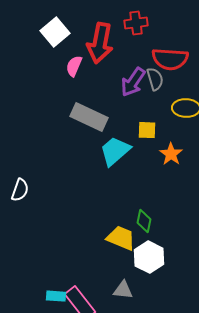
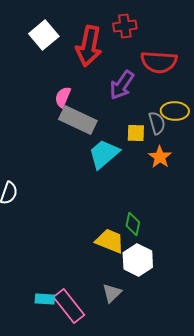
pink semicircle: (74, 66) -> (63, 97), moved
gray semicircle: (155, 79) -> (157, 123), moved
gray triangle: (123, 290) -> (112, 293), turned -50

